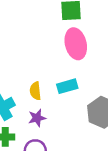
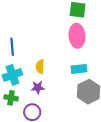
cyan rectangle: (67, 86) -> (79, 69), moved

